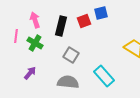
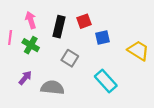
blue square: (101, 13) -> (102, 37), moved
gray semicircle: (68, 82) -> (52, 88), moved

